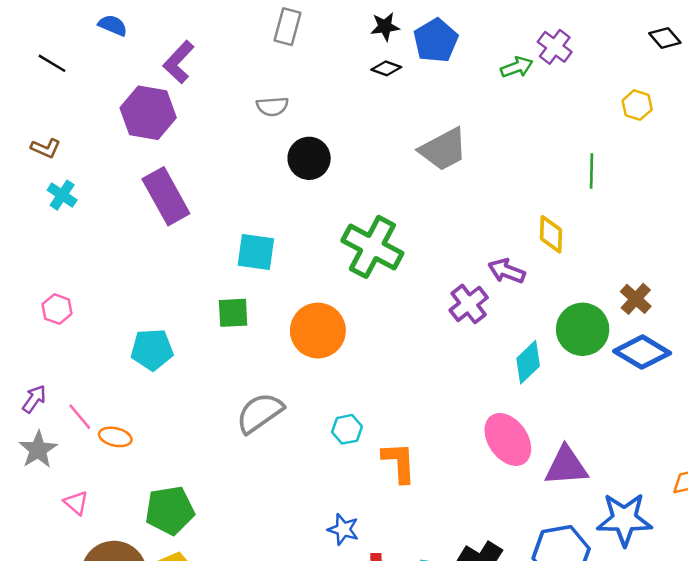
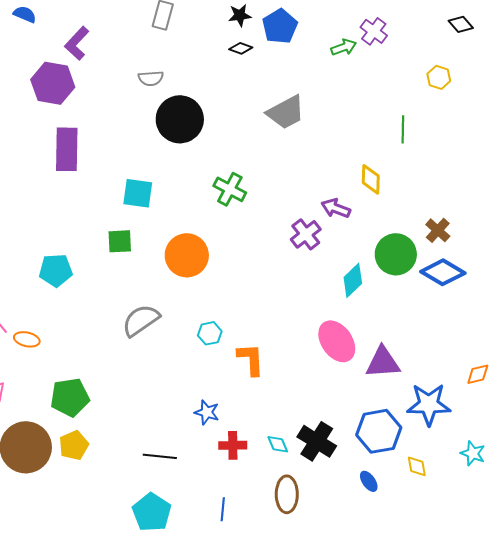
black circle: (309, 158) -> (180, 119), size x1.4
purple rectangle: (166, 196) -> (67, 149), turned 30
green cross: (372, 247) -> (230, 189), size x0.7

